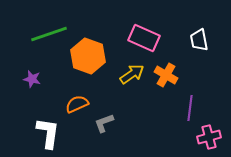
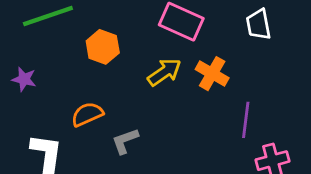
orange hexagon: (88, 56) -> (103, 47), size x0.7

